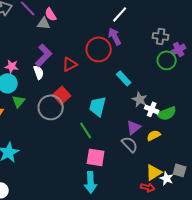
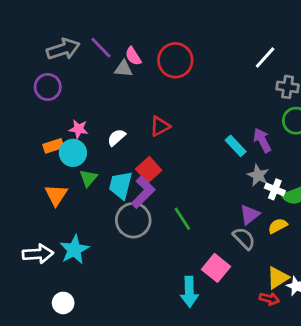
white line: (120, 14) -> (265, 58), moved
purple arrow: (115, 36) -> (262, 140), moved
red circle: (99, 49) -> (175, 60), moved
purple L-shape: (44, 55) -> (143, 192), moved
white semicircle: (39, 72) -> (116, 137), turned -112
cyan trapezoid: (98, 106) -> (121, 185), moved
gray circle: (51, 107) -> (133, 220), moved
pink square: (96, 157) -> (216, 268), moved, turned 30

